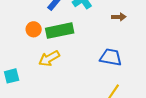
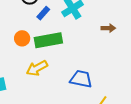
blue trapezoid: (111, 57) -> (81, 79), moved

